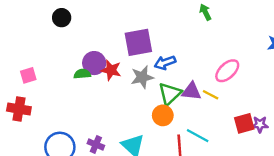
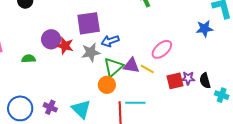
green semicircle: (82, 74) -> (29, 59), moved
red square: (244, 123) -> (175, 81), moved
purple star: (260, 124) -> (188, 78), moved
cyan line: (198, 136) -> (135, 103), turned -30

